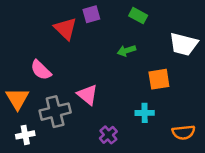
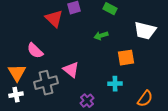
orange semicircle: (184, 132) -> (145, 99), turned -48
white cross: (25, 135) -> (16, 95), moved

